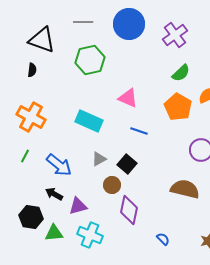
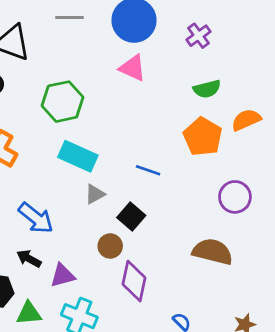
purple cross: (175, 35) -> (199, 36), size x0.7
green hexagon: (90, 60) -> (63, 102), moved
green semicircle: (181, 73) -> (207, 89), turned 30
pink triangle: (128, 98) -> (133, 68), moved
gray triangle: (99, 159) -> (95, 194), moved

